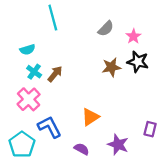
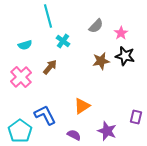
cyan cross: (34, 72) -> (63, 41), moved
pink cross: (29, 99) -> (21, 77), moved

